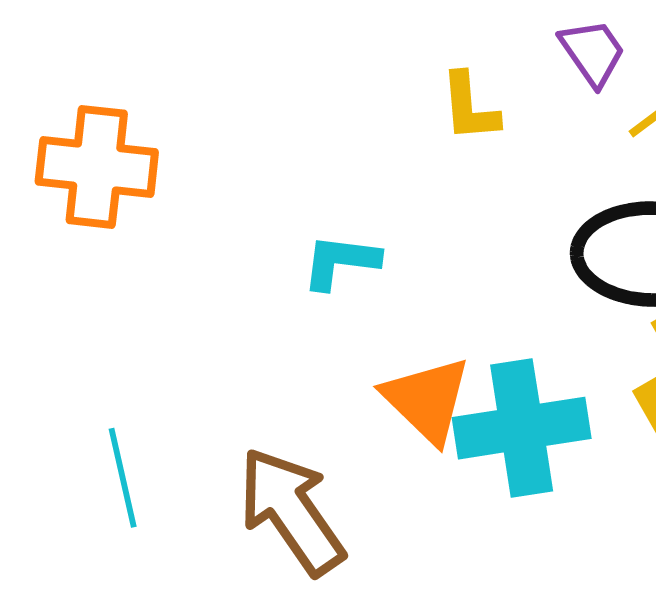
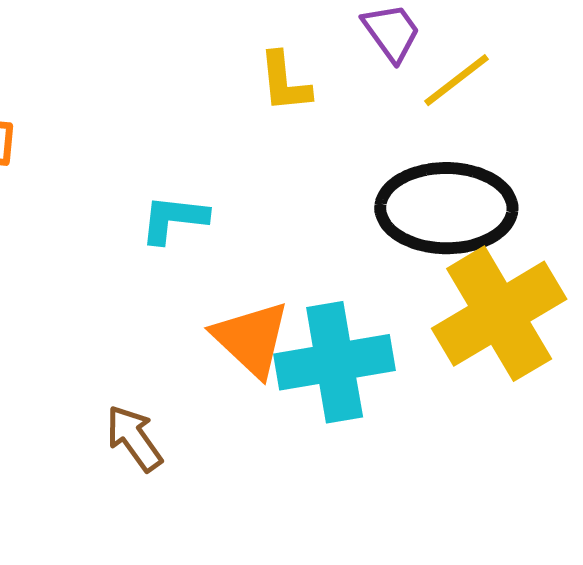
brown arrow: (291, 511) -> (134, 438), size x0.6

